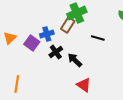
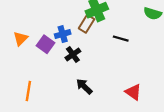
black arrow: (75, 60) -> (84, 86), moved
red triangle: (84, 85) -> (133, 92), moved

